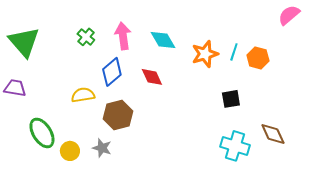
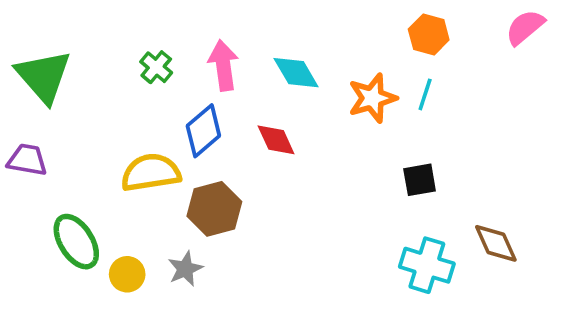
orange hexagon: (258, 58) -> (429, 35), moved
yellow semicircle: (83, 95) -> (151, 173), size x1.4
gray star: (102, 148) -> (185, 269), turned 30

